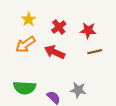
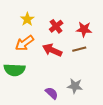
brown line: (95, 52) -> (79, 49), moved
green semicircle: (25, 88) -> (14, 70), moved

